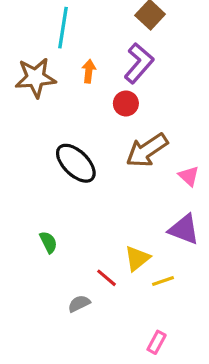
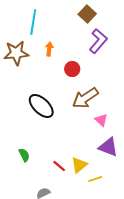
purple L-shape: (139, 63) -> (98, 41), moved
pink triangle: (189, 176) -> (101, 120), moved
red line: (107, 278) -> (59, 166), moved

